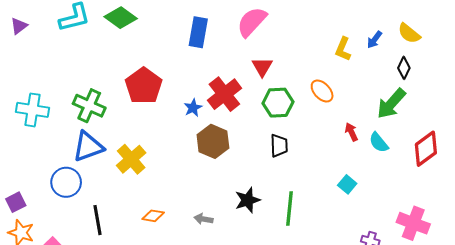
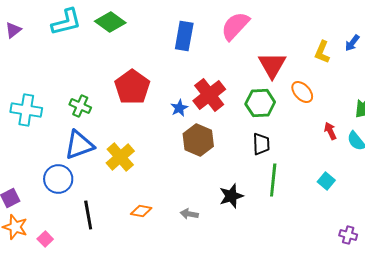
red triangle: (262, 67) -> (272, 65), moved, size x1.4
green cross: (89, 106) -> (80, 106), size x0.7
green line: (290, 208) -> (273, 180), moved

